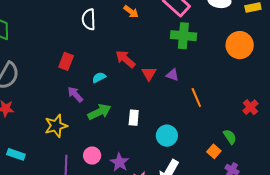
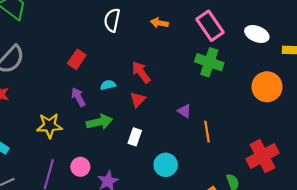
orange arrow: (131, 12) -> (159, 23), turned 140
red triangle: (149, 74) -> (138, 100), moved
purple triangle: (172, 75) -> (184, 111), moved
red cross: (250, 107) -> (263, 156), size x1.8

